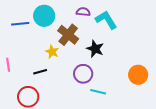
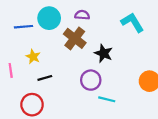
purple semicircle: (83, 12) -> (82, 15), moved
cyan L-shape: (106, 20) -> (132, 22), moved
yellow star: (52, 52) -> (33, 57), moved

